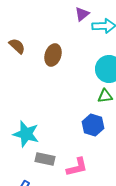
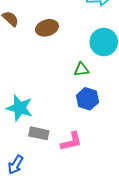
brown ellipse: (53, 55) -> (47, 28), turned 55
green triangle: (105, 96) -> (81, 69), moved

